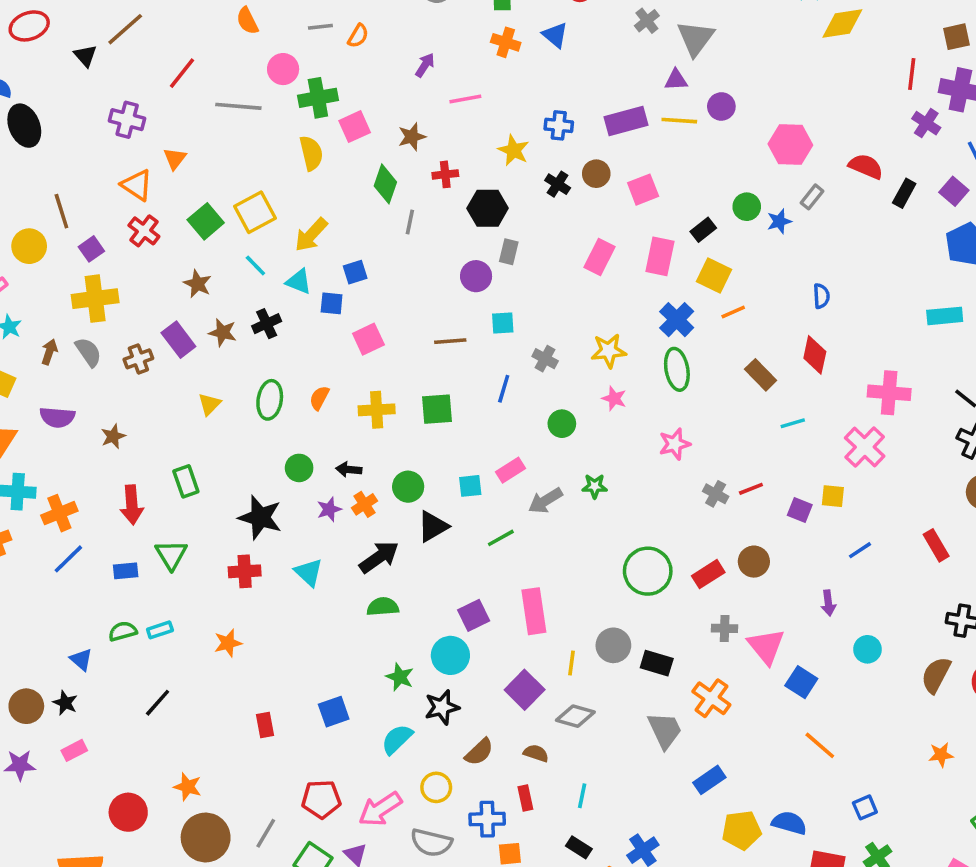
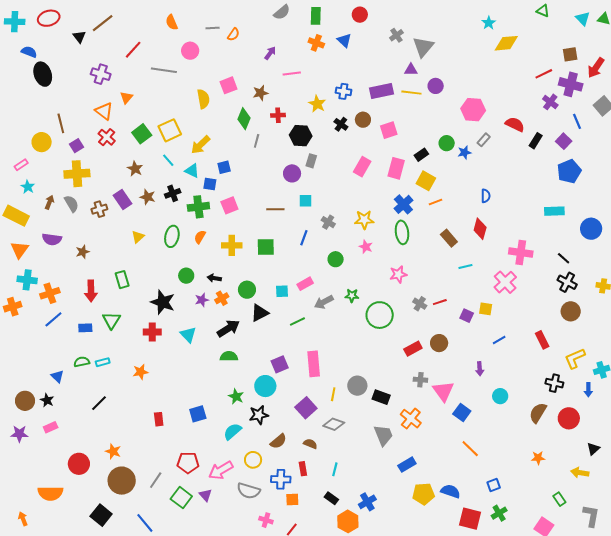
red line: (912, 74) -> (544, 74), turned 54
green cross: (318, 98) -> (198, 207), moved
green circle: (648, 571) -> (380, 315), moved

